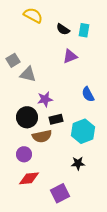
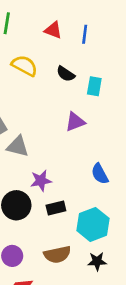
black semicircle: (63, 29) -> (66, 74), moved
brown semicircle: (42, 136) -> (57, 255), moved
black star: (78, 163) -> (97, 261), moved

